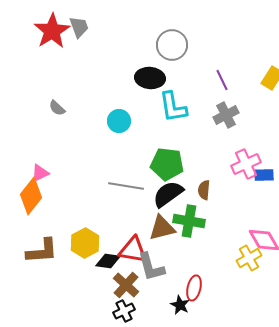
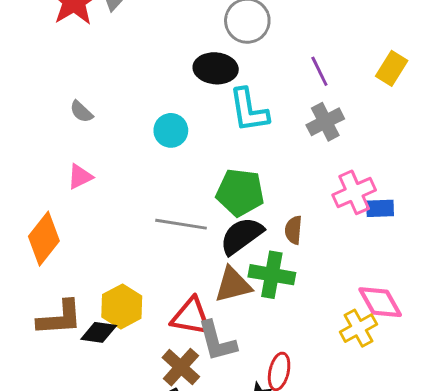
pink triangle: (40, 173) -> (80, 177), moved
black diamond: (108, 261) -> (99, 332), moved

